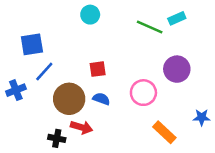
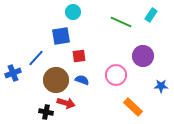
cyan rectangle: (177, 18) -> (151, 15), moved, turned -32
blue square: (32, 44) -> (61, 36), moved
blue star: (202, 117) -> (161, 86), moved

